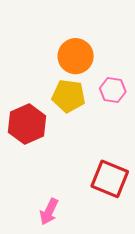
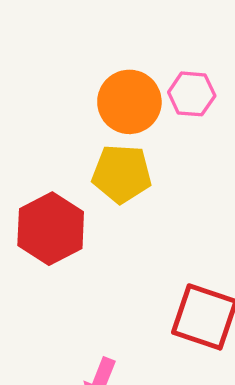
pink hexagon: (113, 90) -> (192, 94), moved

